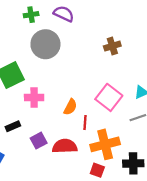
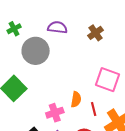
purple semicircle: (64, 14) -> (57, 27), moved
pink cross: (34, 98) -> (55, 113), moved

